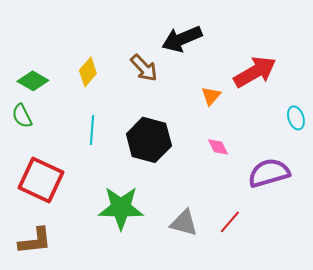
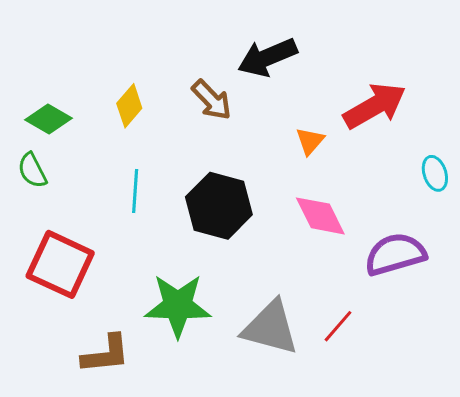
pink diamond: (218, 147) -> (320, 216), size x1.6
gray triangle: (184, 223) -> (270, 328), size x1.4
brown L-shape: (35, 241) -> (106, 354), moved

